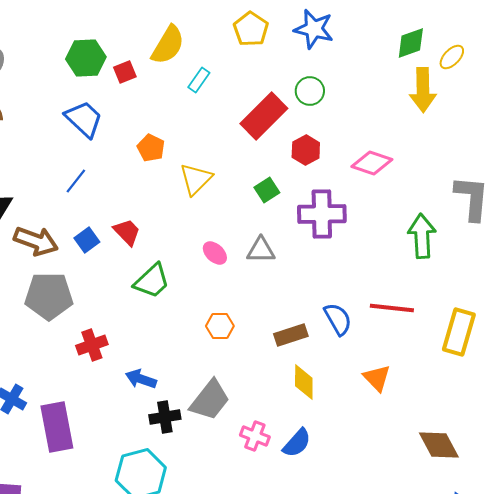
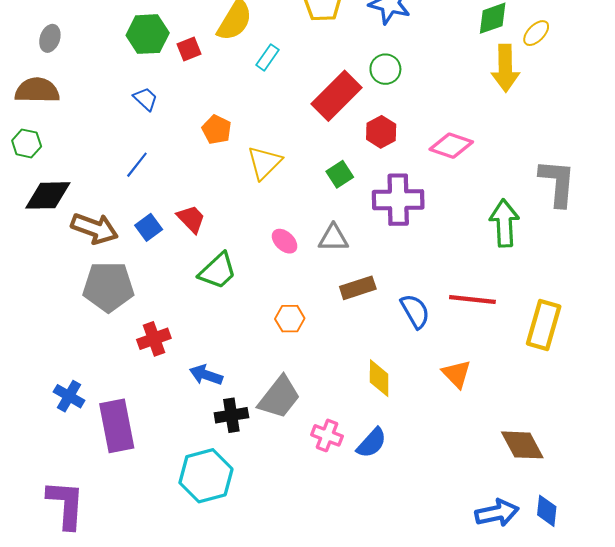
blue trapezoid: (84, 119) -> (145, 99), size x0.6
brown rectangle: (291, 335) -> (358, 288), moved

